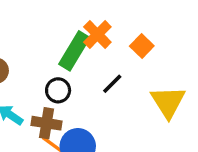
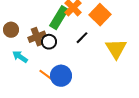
orange square: (142, 46) -> (100, 15), size x1.5
brown cross: (47, 123) -> (37, 37), moved, turned -30

